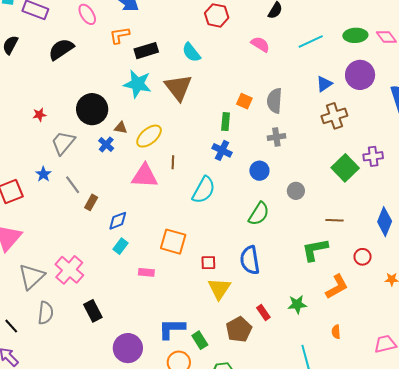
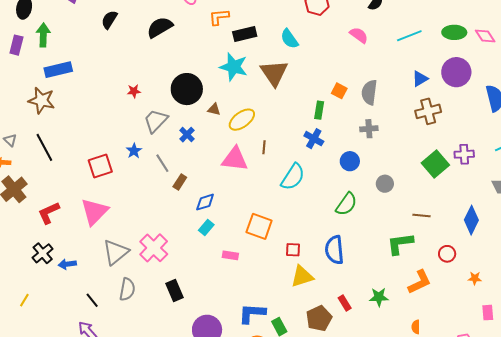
blue cross: (106, 144) -> (187, 135), moved
yellow triangle: (219, 289) -> (302, 276), turned 35

